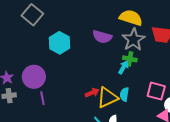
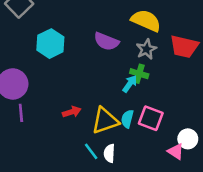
gray star: (133, 40) -> (146, 49), size x0.7
pink square: (156, 91) -> (151, 118), moved
red arrow: (92, 93) -> (72, 112), moved

